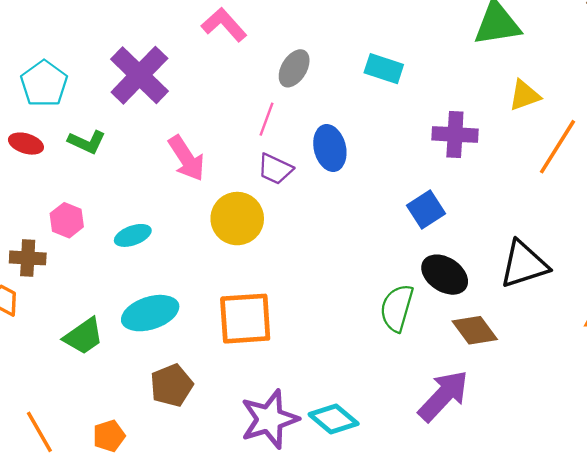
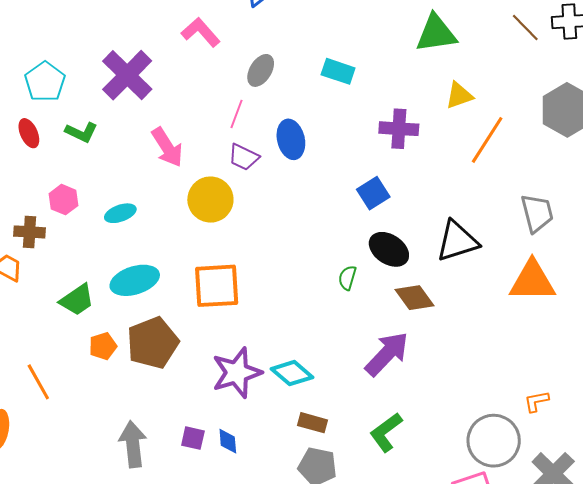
red ellipse: (26, 144) -> (29, 133), turned 48
green semicircle: (397, 308) -> (347, 278), size x0.6
brown pentagon: (172, 385) -> (153, 343), size x1.4
orange pentagon: (109, 436) -> (103, 346), moved

